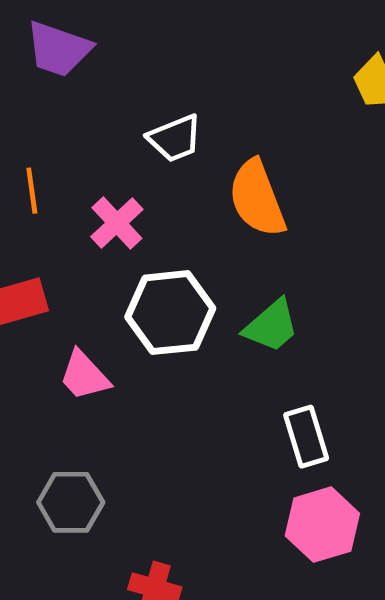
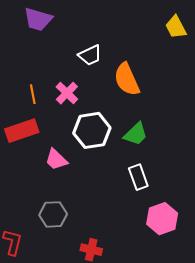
orange line: (32, 191) -> (33, 94), moved
white rectangle: (306, 437) -> (138, 177), moved

